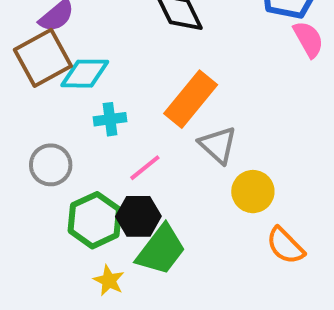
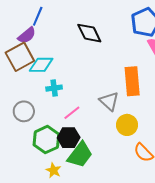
orange rectangle: (191, 99) -> (132, 81), moved, turned -44

